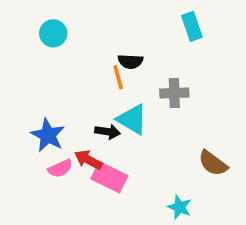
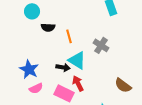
black semicircle: (130, 61) -> (48, 27), moved
gray cross: (174, 93) -> (101, 45), turned 35
red arrow: (88, 160) -> (78, 83), moved, turned 35

